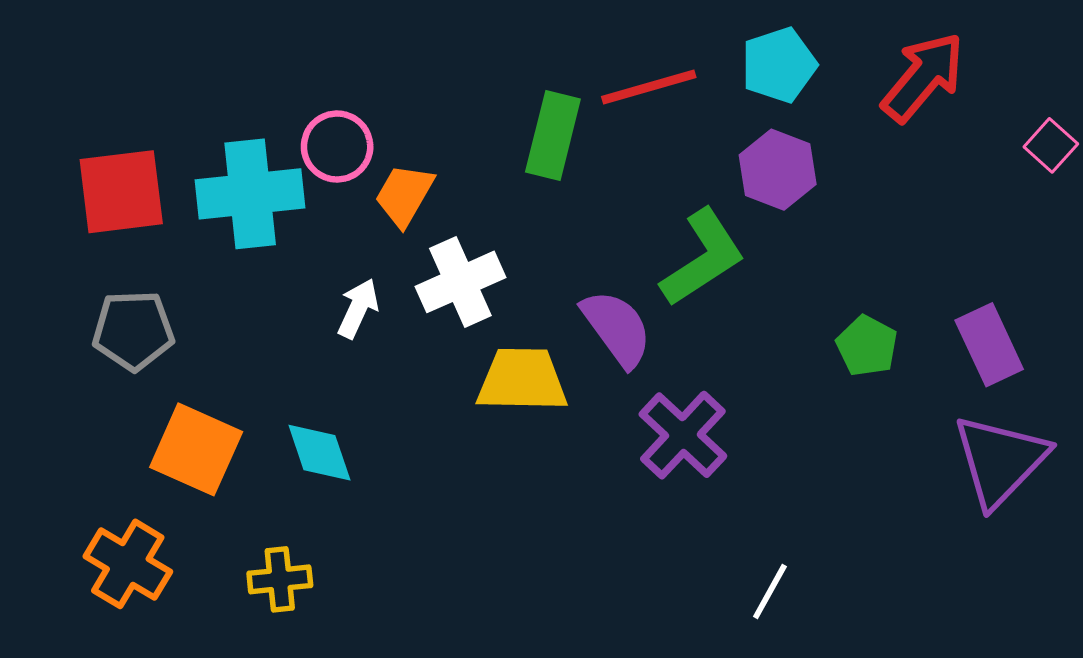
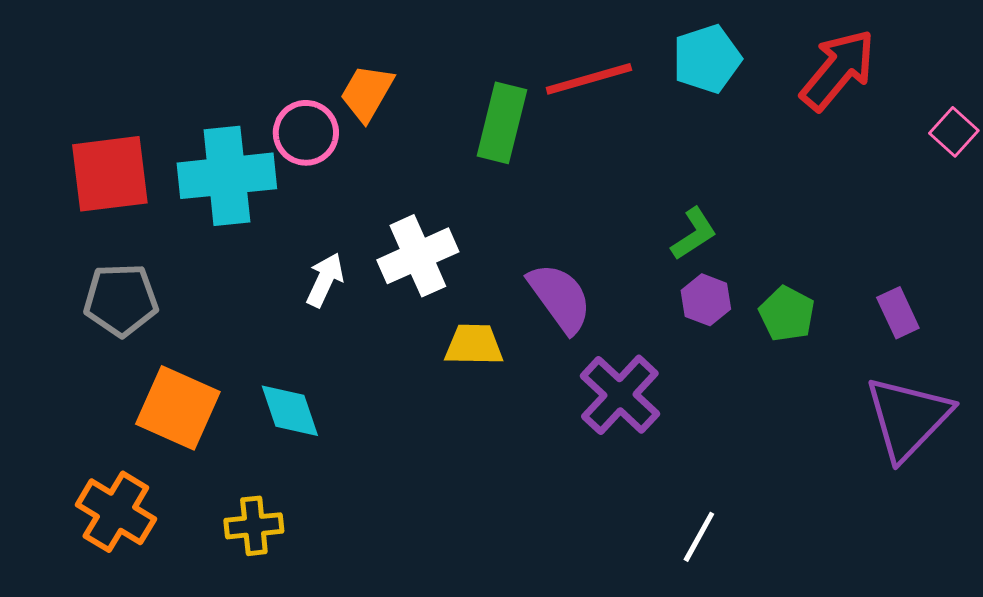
purple hexagon: (778, 170) -> (706, 300), moved, size x0.7
orange trapezoid: (404, 195) -> (367, 93), moved
green L-shape: (703, 258) -> (694, 234), moved, size x0.6
purple rectangle: (989, 345) -> (898, 313), size x0.7
yellow trapezoid: (522, 380) -> (474, 345), size x0.7

